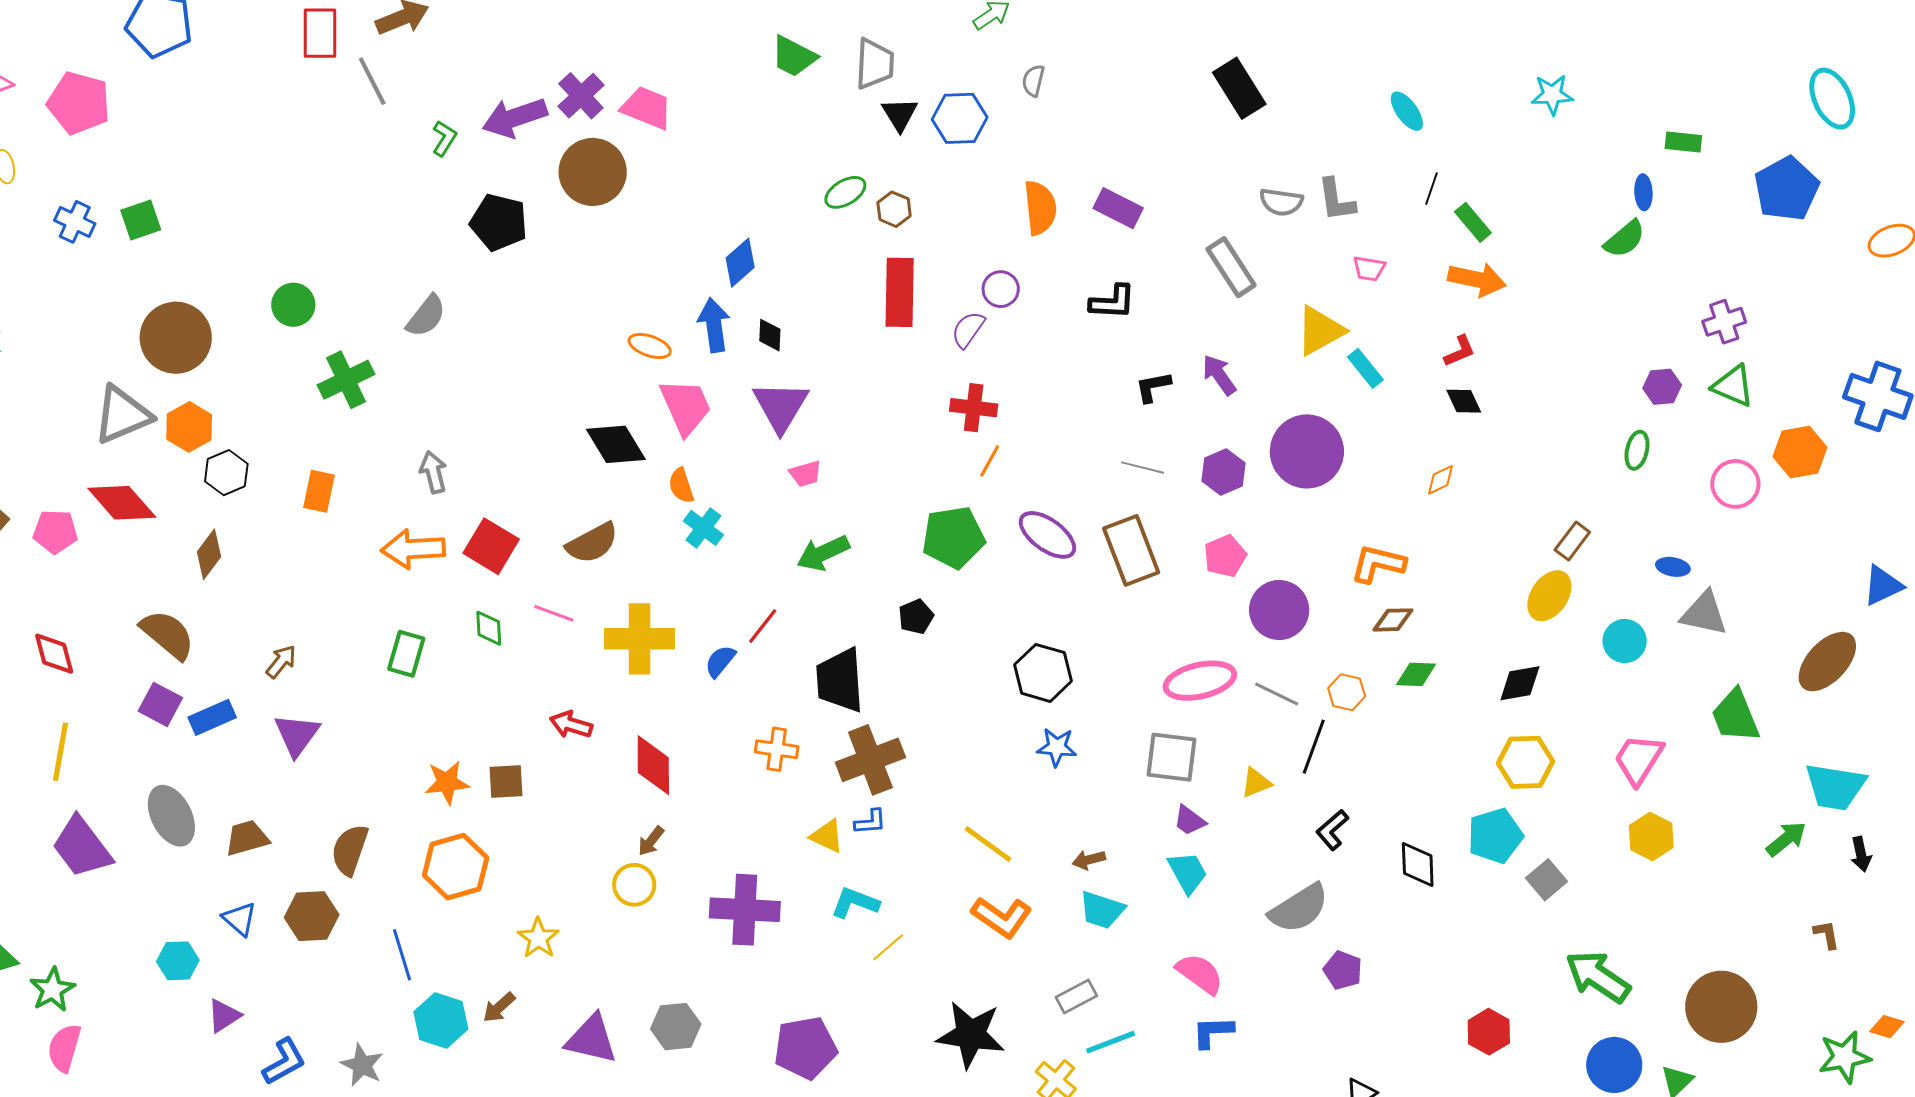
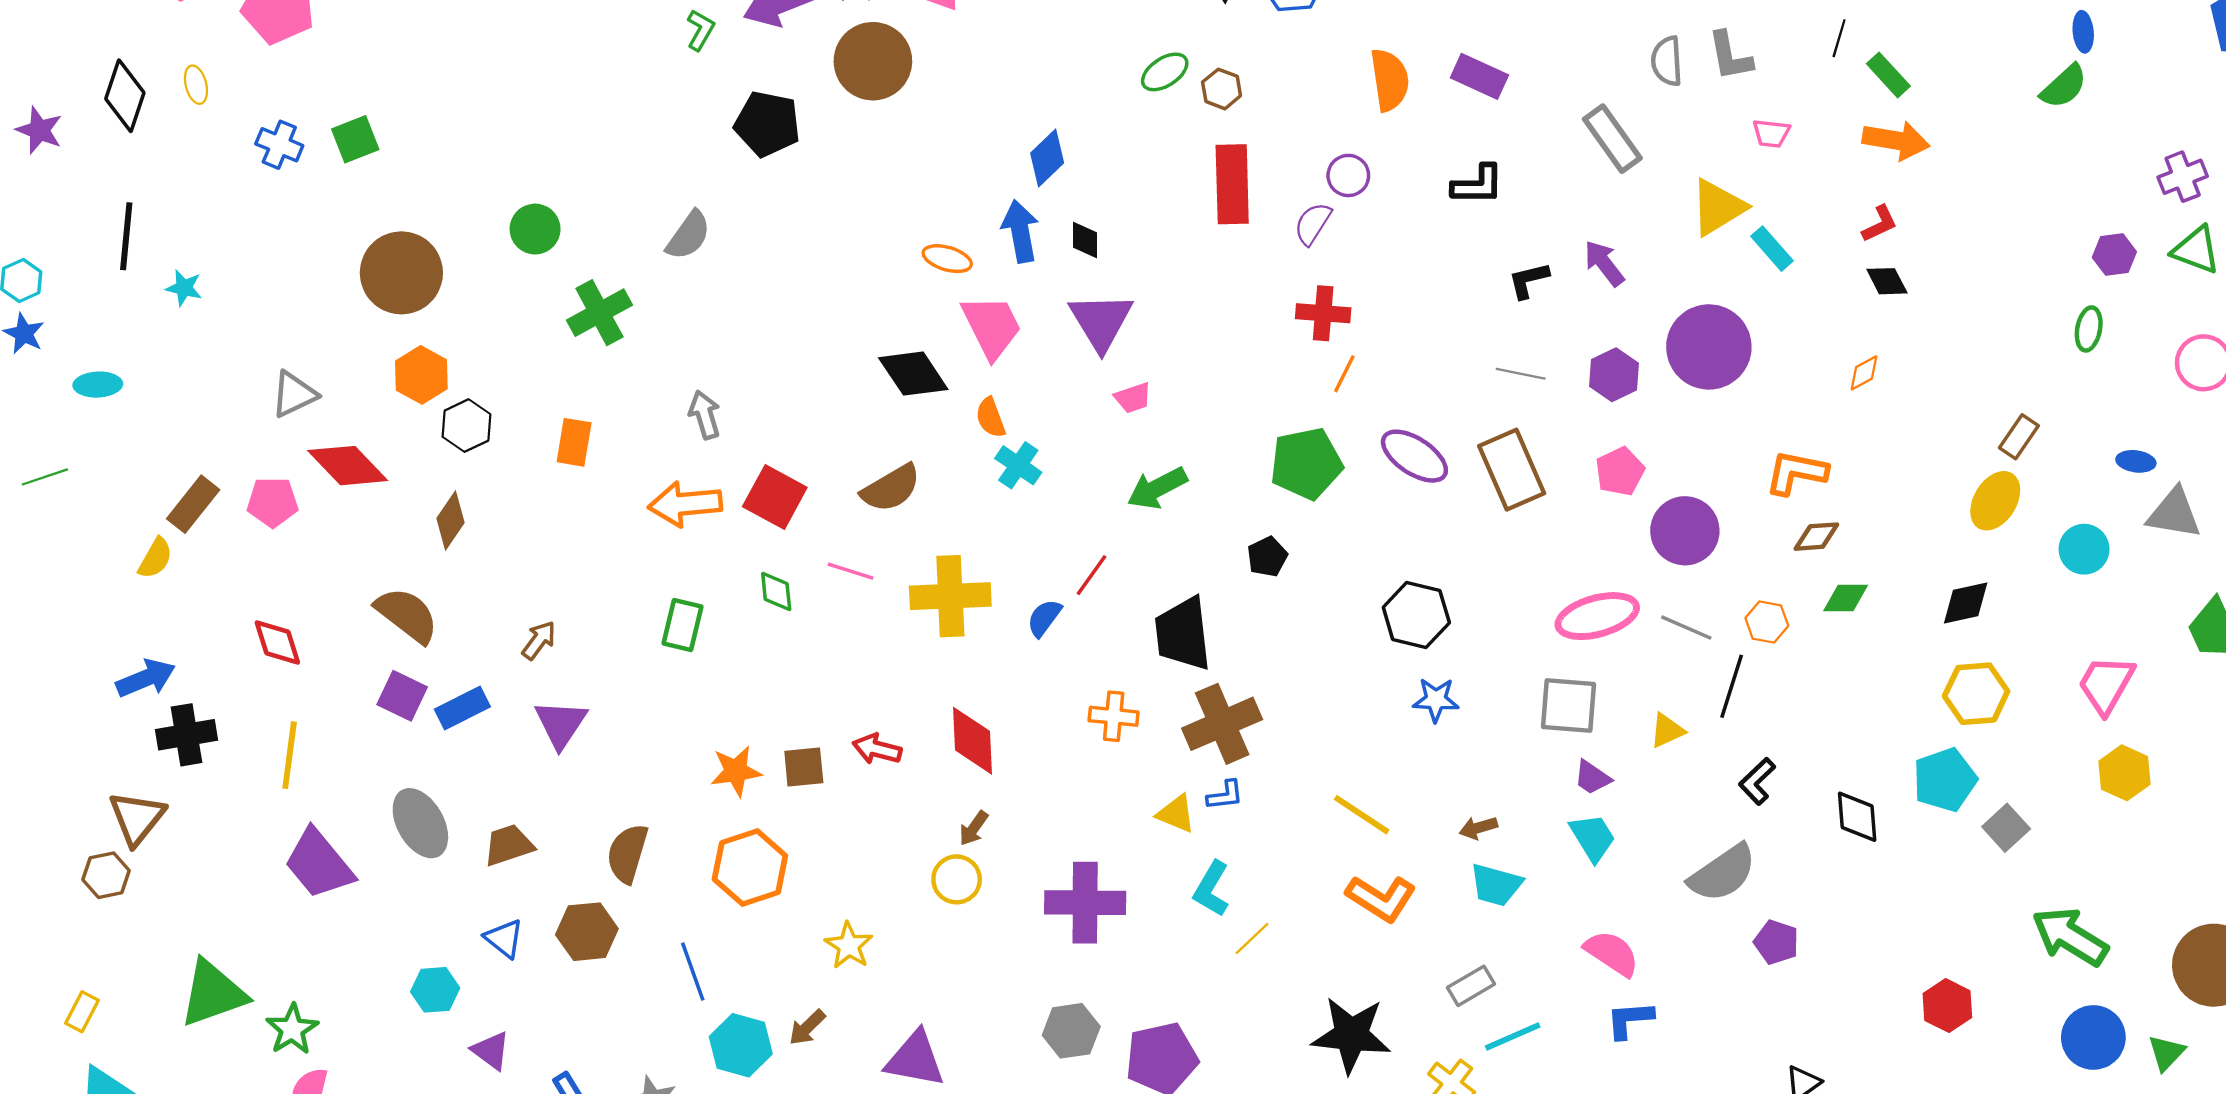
gray semicircle: (1281, 202) -> (1667, 61), turned 81
gray triangle: (122, 415) -> (294, 394), moved, size x0.7
red arrow: (571, 725) -> (877, 749), moved
cyan L-shape: (855, 903) -> (1211, 889), turned -78
purple triangle: (224, 1016) -> (491, 1051), turned -48
gray hexagon: (676, 1027) -> (1071, 1031), moved

